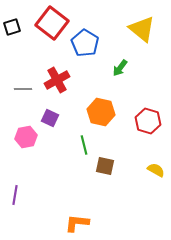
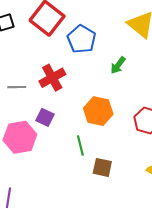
pink hexagon: (26, 137) -> (20, 137), size x1.4

